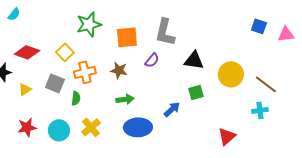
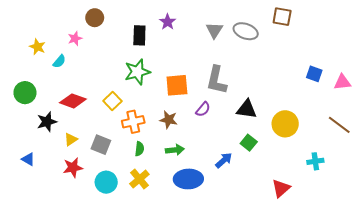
gray square: (55, 83) -> (101, 145), moved
brown line: (266, 84) -> (339, 125), moved
green square: (196, 92) -> (249, 143), turned -35
green semicircle: (76, 98) -> (139, 149), moved
red star: (27, 127) -> (73, 168), moved

